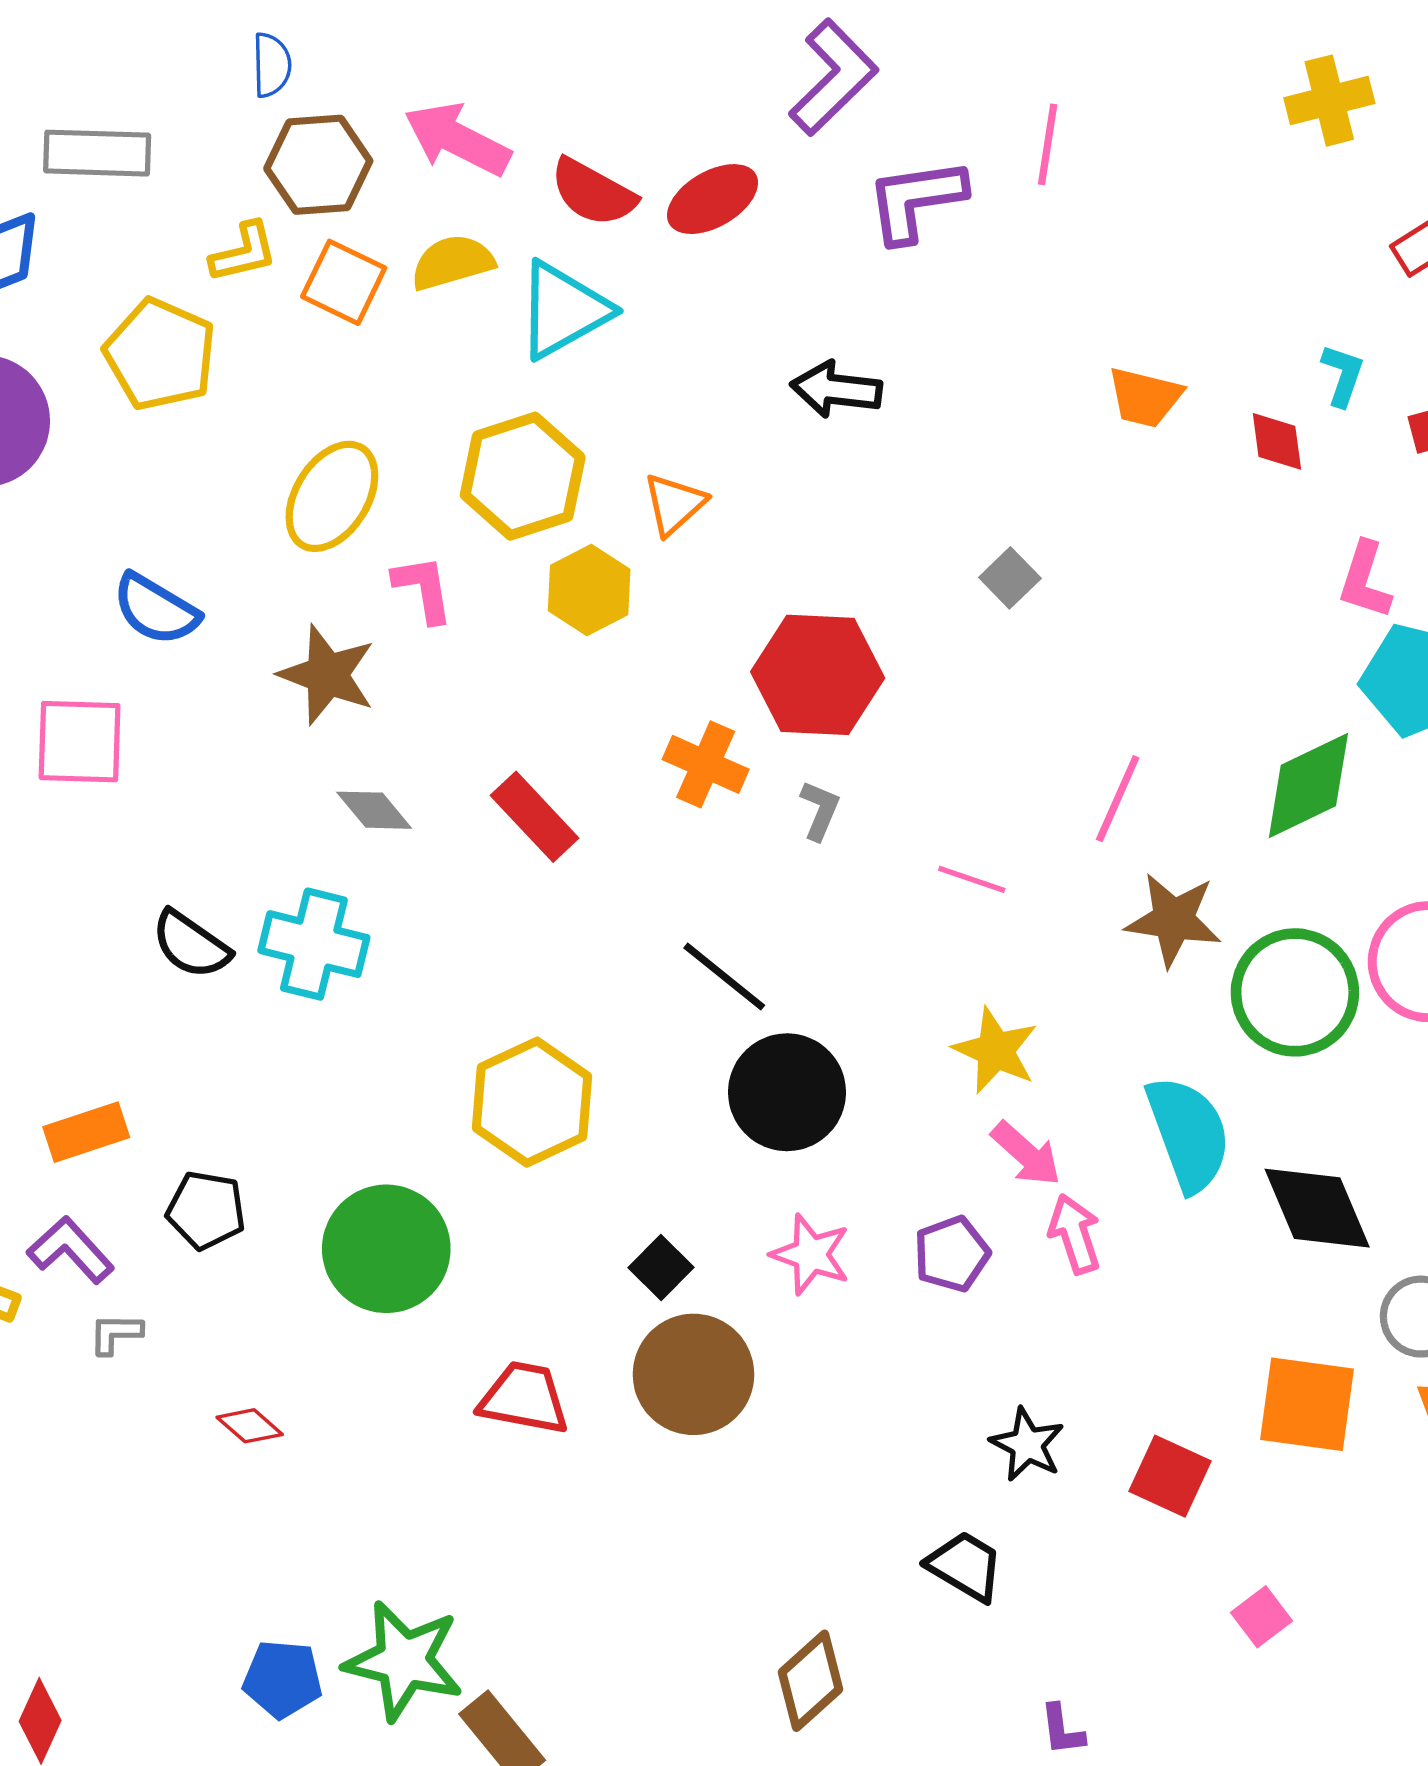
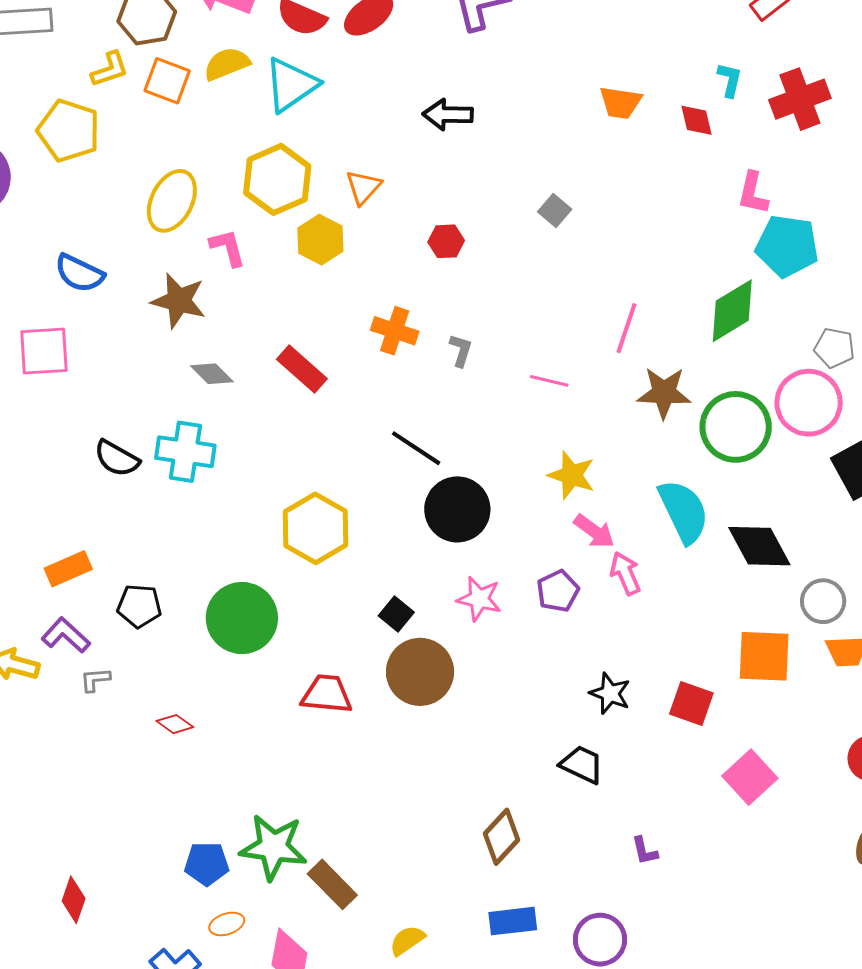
red hexagon: (818, 675) -> (446, 241), moved, size x0.5
pink square: (1261, 1617) -> (750, 777), size x1.6

